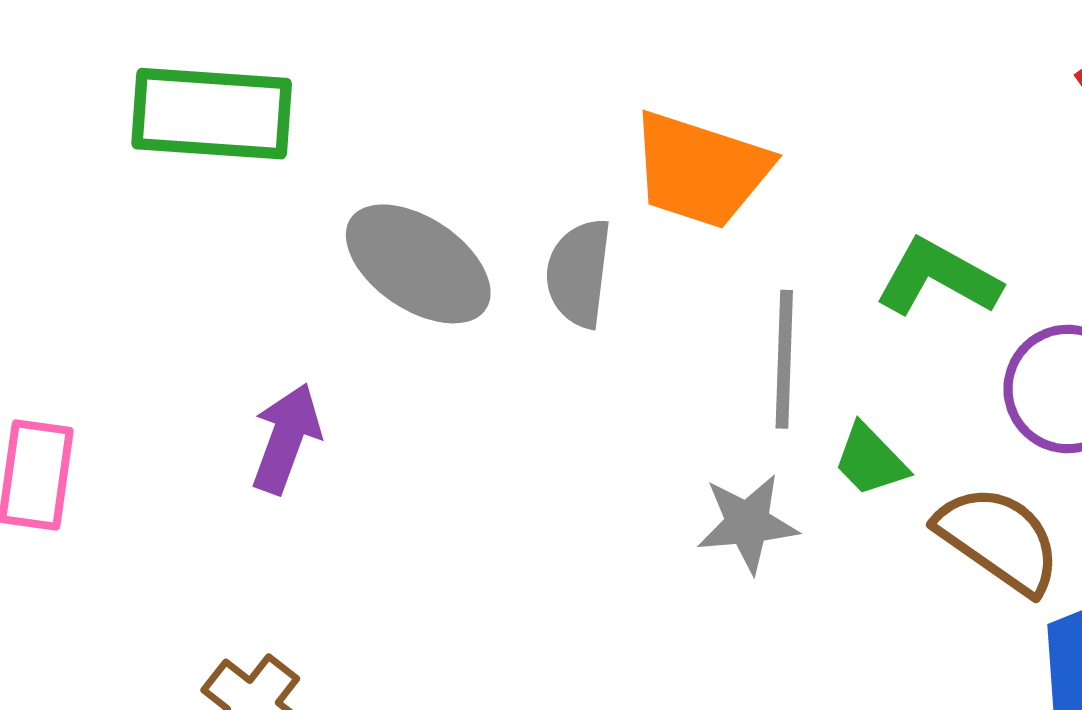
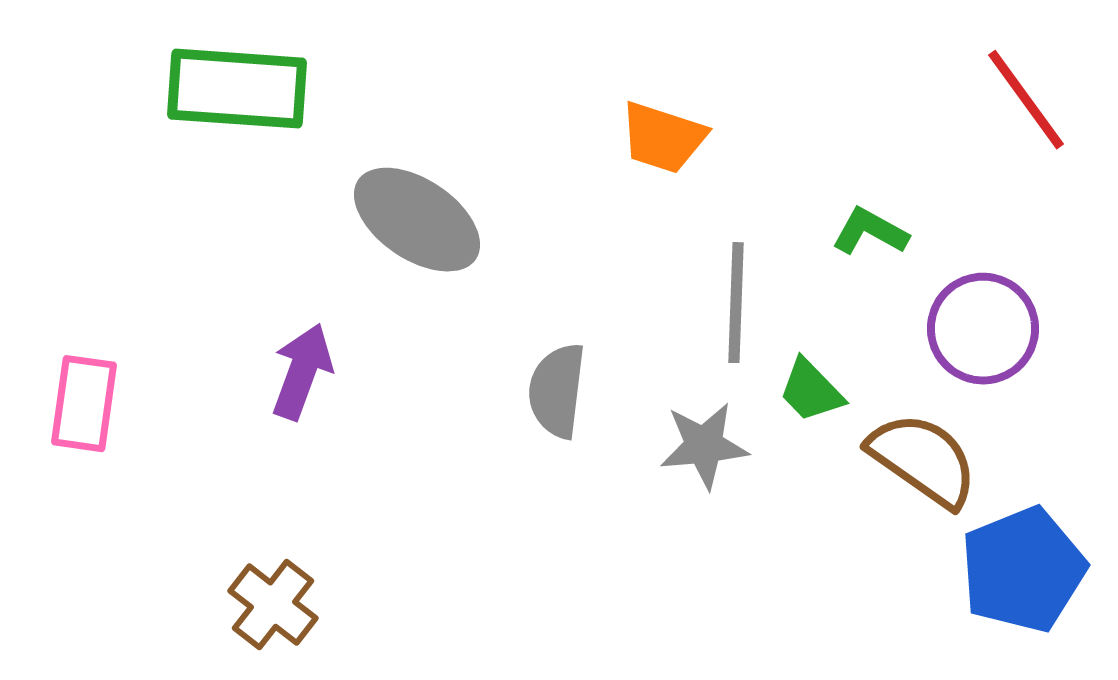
orange trapezoid: (700, 170) -> (663, 138), size x0.7
gray semicircle: (579, 273) -> (557, 391), moved
green L-shape: (938, 278) -> (870, 232), size x0.7

